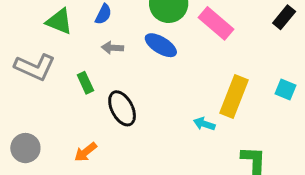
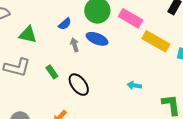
blue semicircle: (103, 14) -> (65, 24), moved, turned 32
gray arrow: (113, 48) -> (75, 45), moved, turned 80
yellow rectangle: (234, 96) -> (156, 41), moved, turned -72

